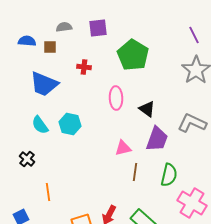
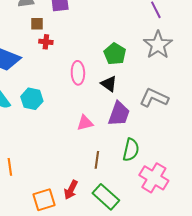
brown square: (50, 47) -> (37, 24), moved
green pentagon: (133, 55) -> (115, 54), moved, size x0.7
brown line: (135, 172) -> (97, 160), moved

